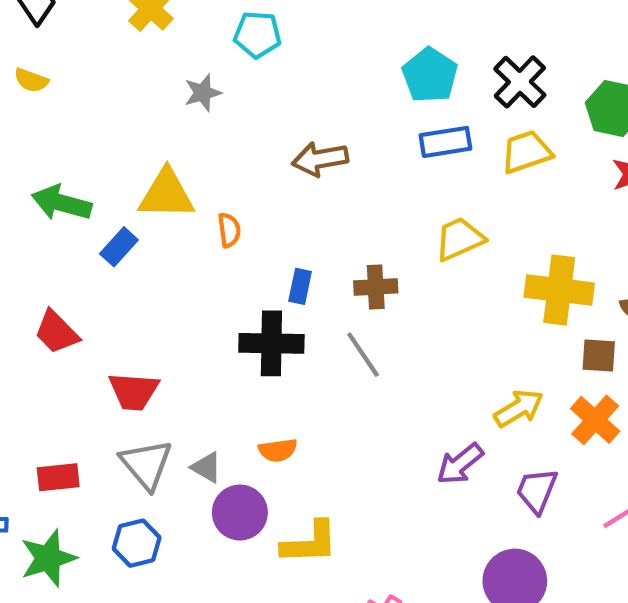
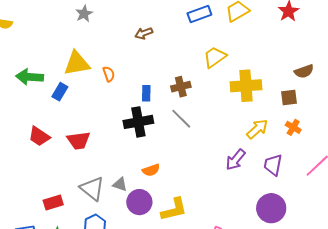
brown arrow: (320, 159) -> (144, 33), size x0.7
yellow cross: (559, 290) -> (246, 86), moved
red trapezoid: (134, 391) -> (79, 140), moved
orange cross: (595, 420) -> (293, 127), size x0.7

